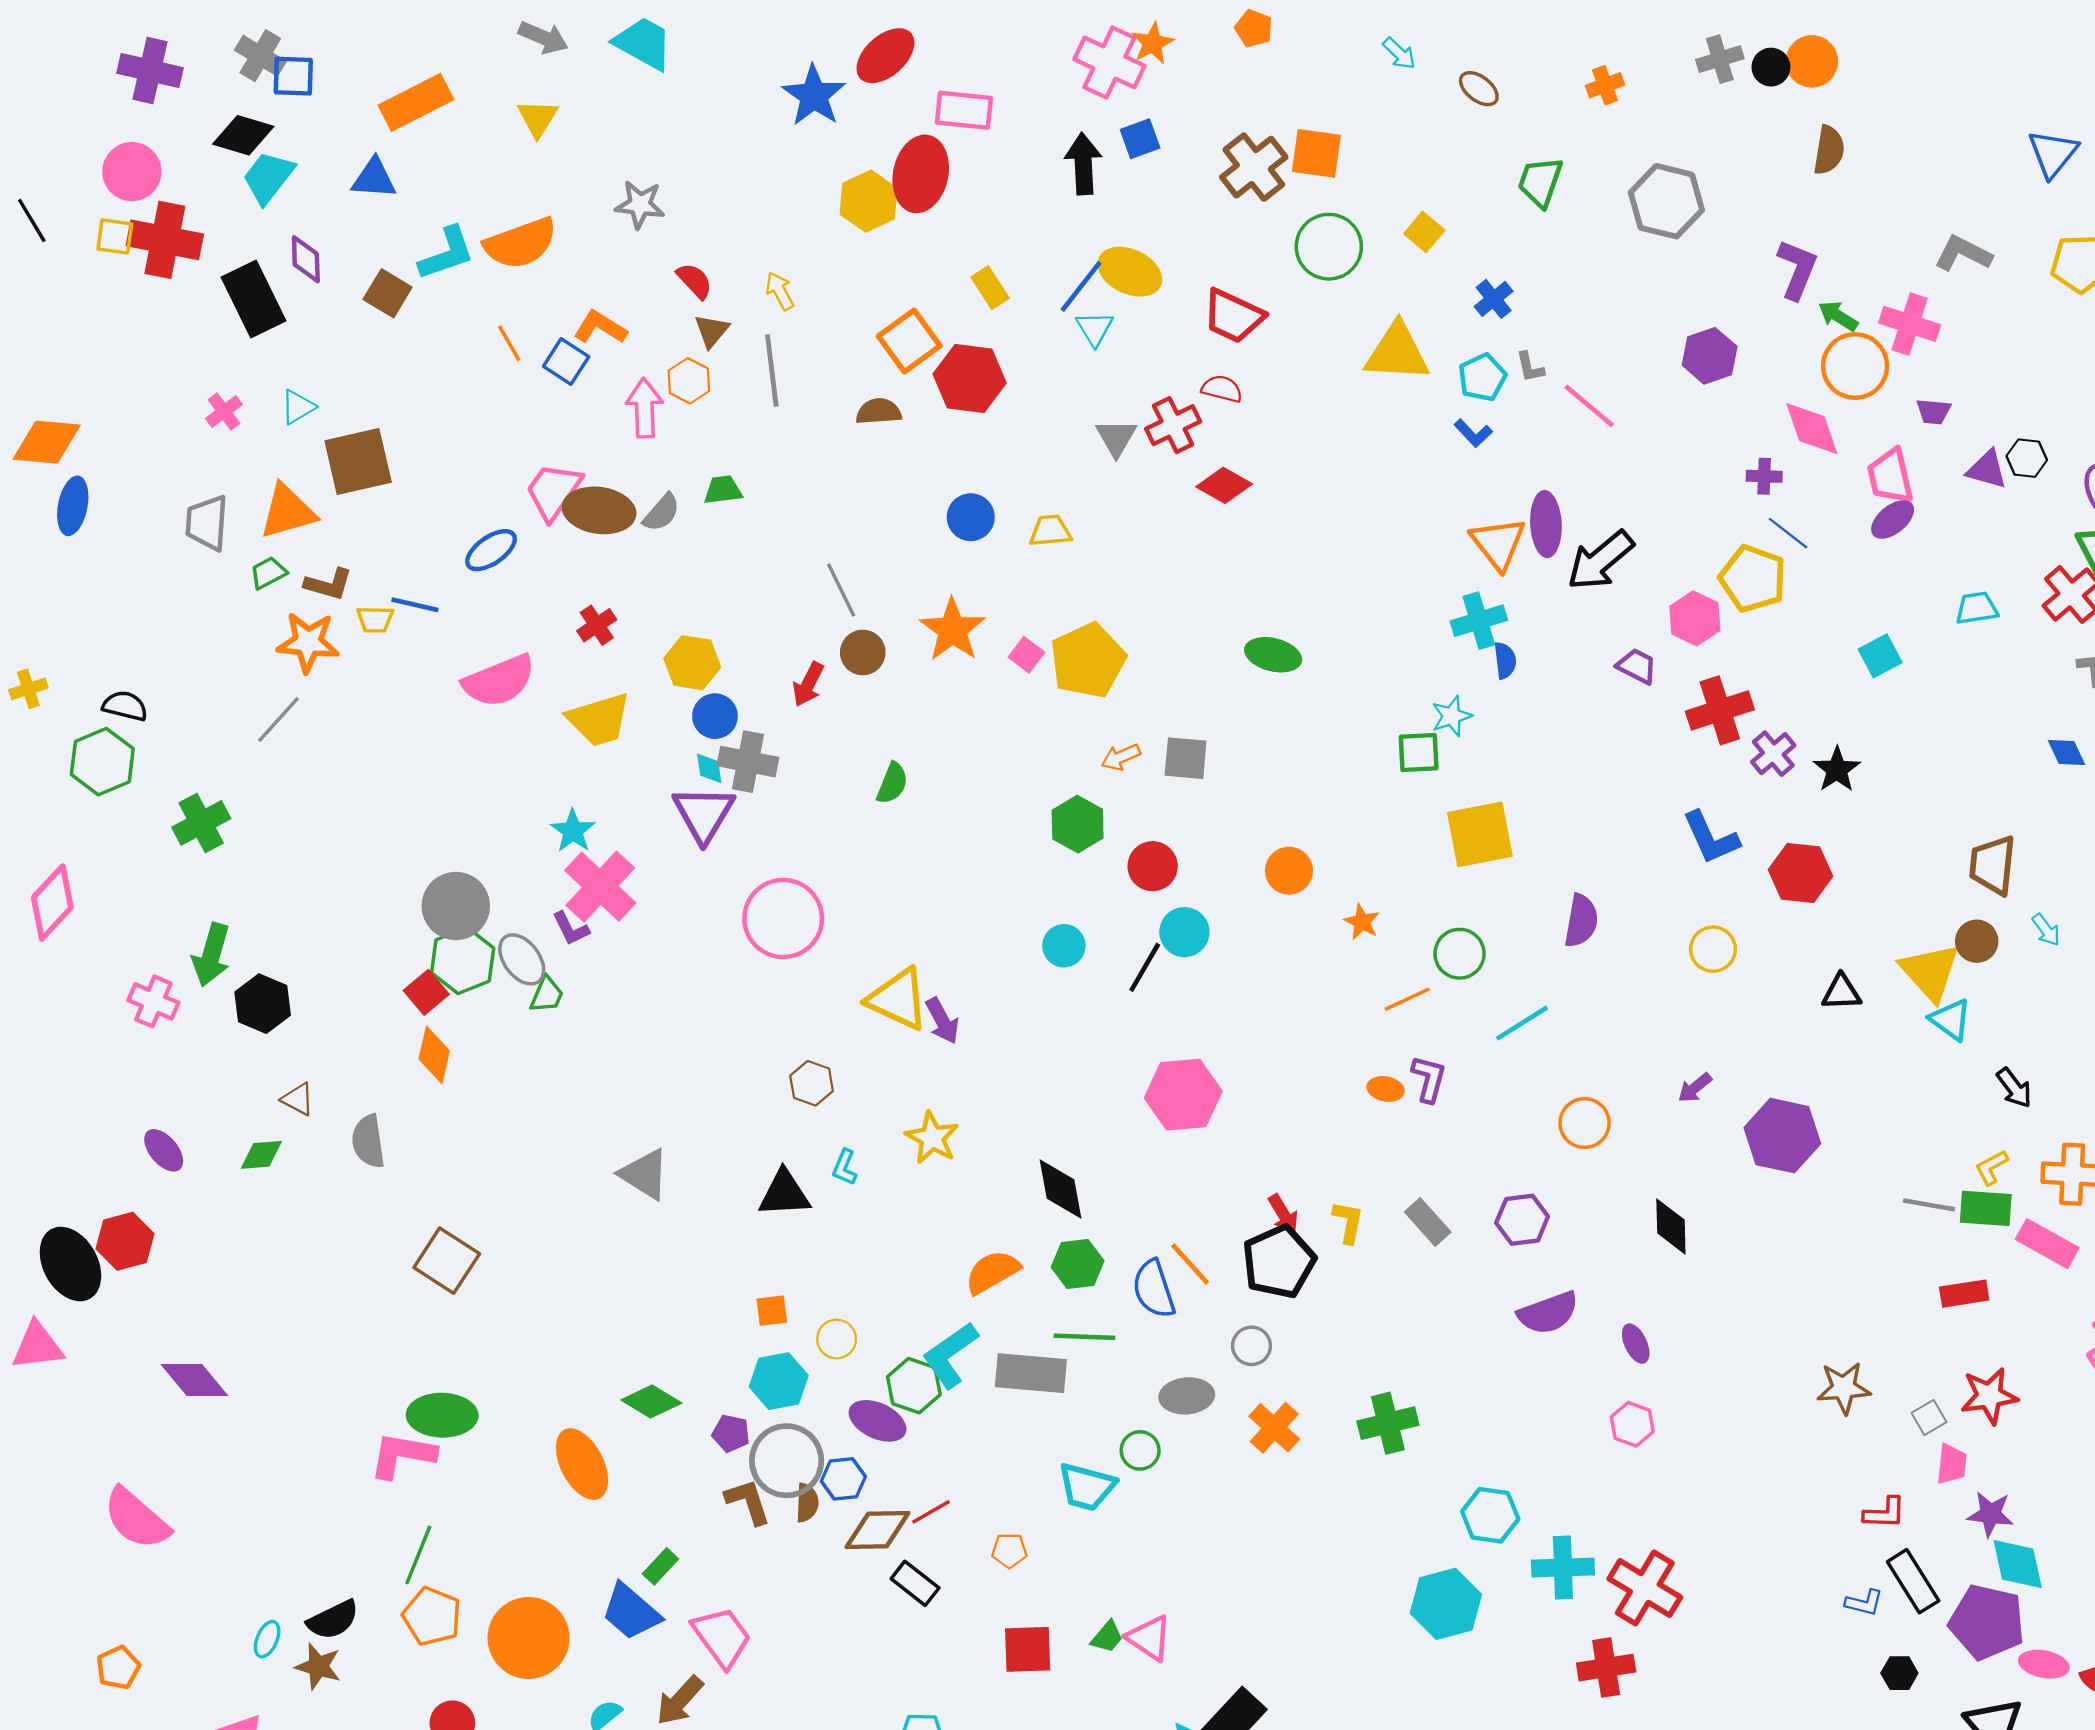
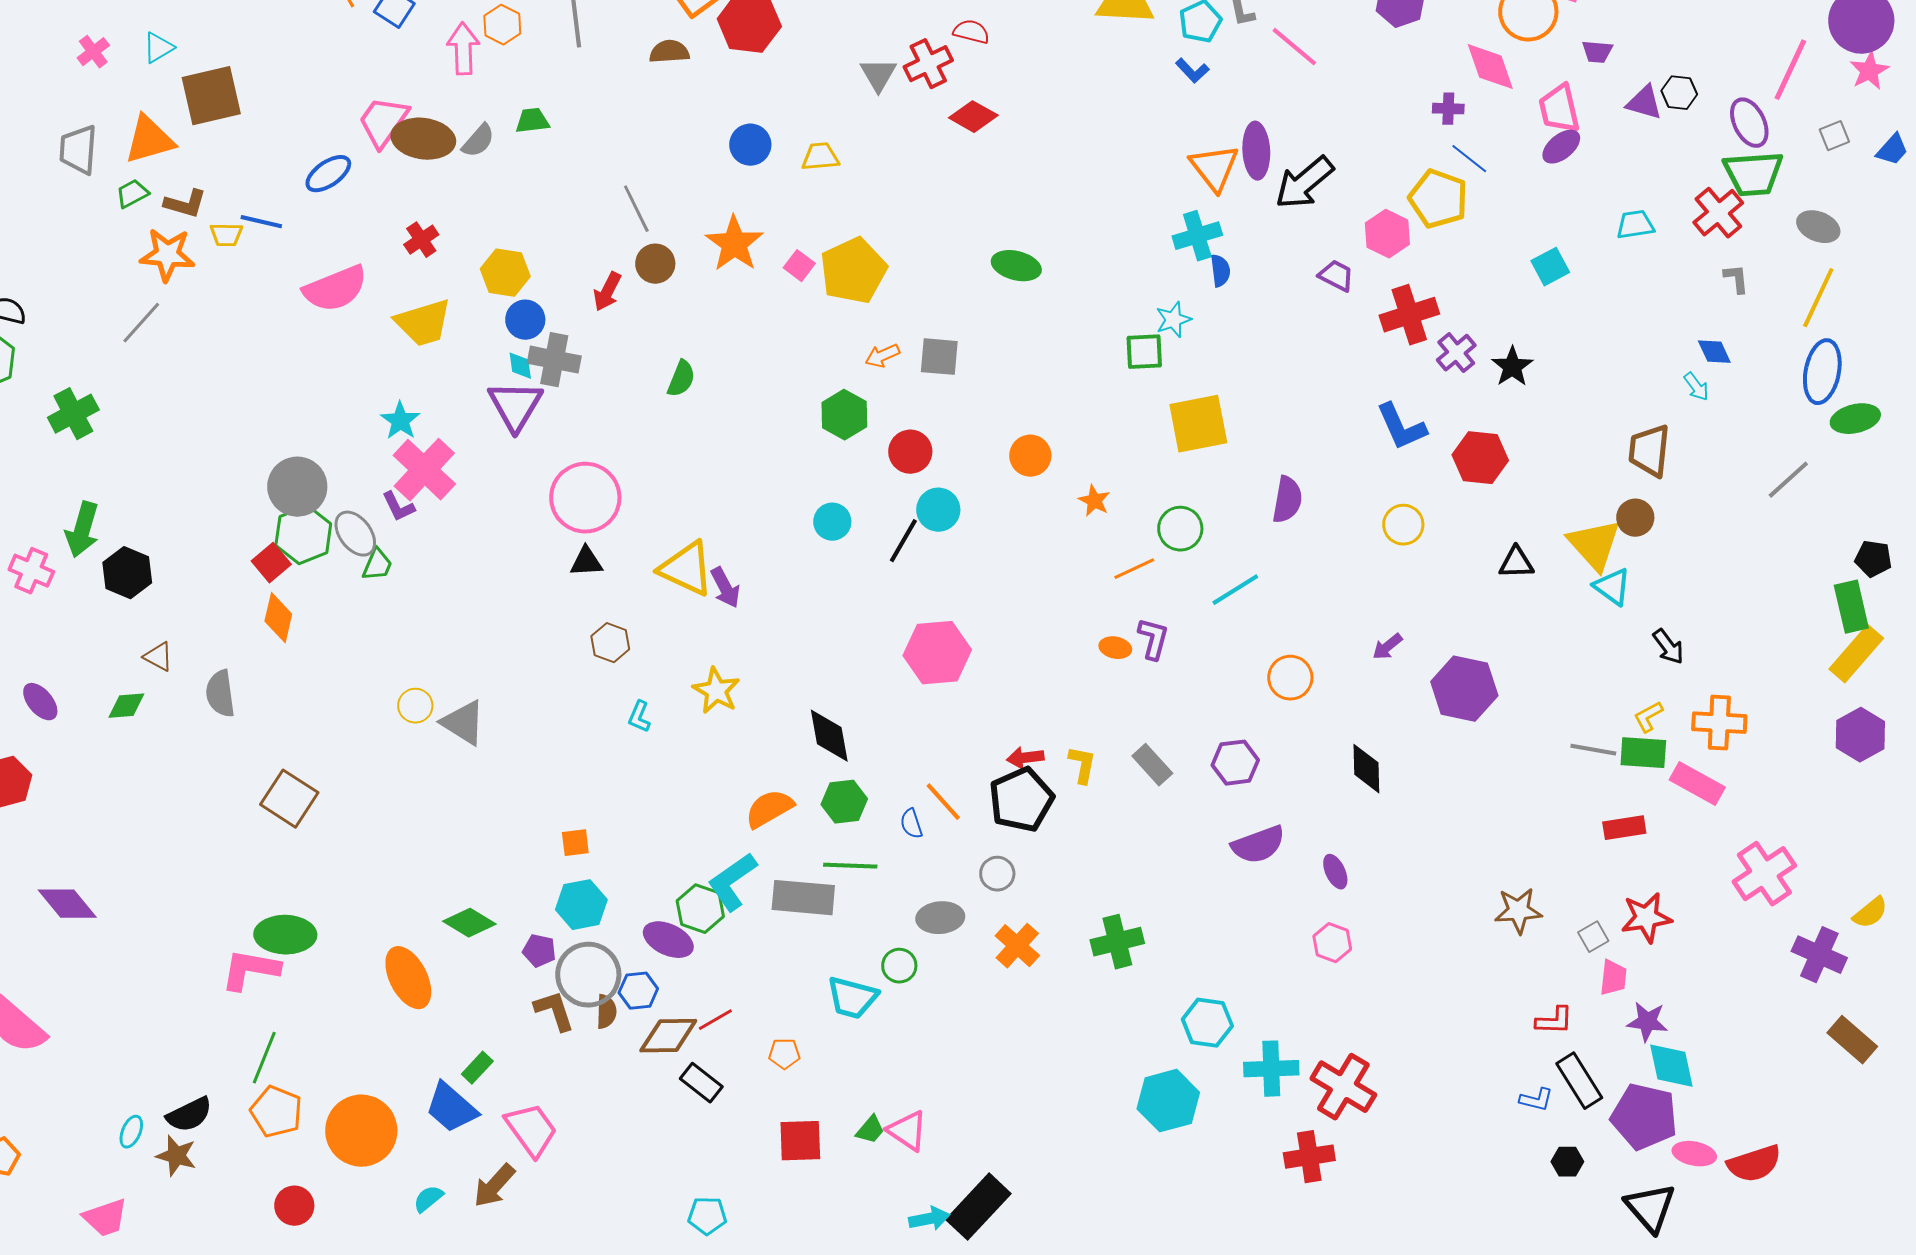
cyan arrow: (2046, 930) -> (1696, 387), moved
black triangle: (784, 1194) -> (586, 562), moved, size x0.7
red arrow: (1283, 1214) -> (1025, 758), turned 114
blue semicircle: (1154, 1289) -> (911, 824), size x0.6
yellow circle: (837, 1339) -> (415, 706), moved

